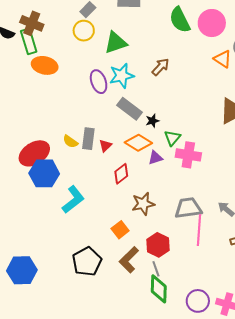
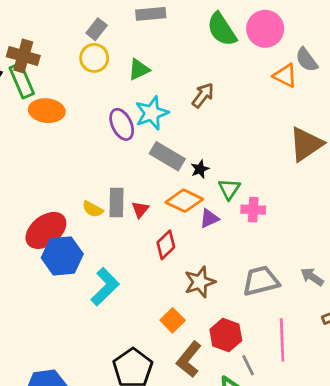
green triangle: (116, 43) -> (139, 69), size x0.7
pink cross: (188, 155) -> (253, 210), size x0.7
pink line: (199, 230) -> (282, 340), moved
gray line: (156, 269) -> (248, 365), moved

